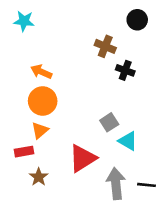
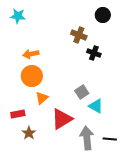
orange arrow: (41, 72) -> (31, 54), turned -35
orange triangle: (40, 130) -> (42, 98), moved

